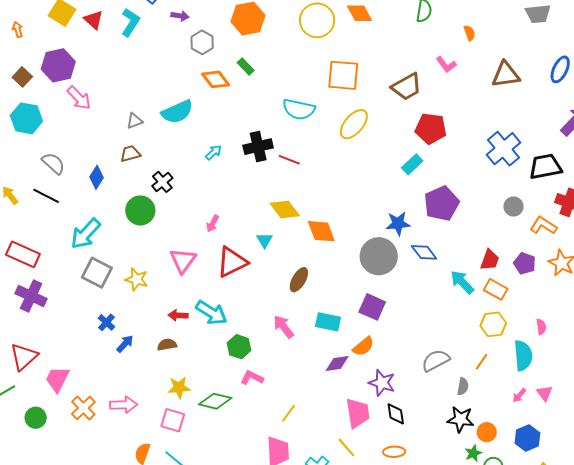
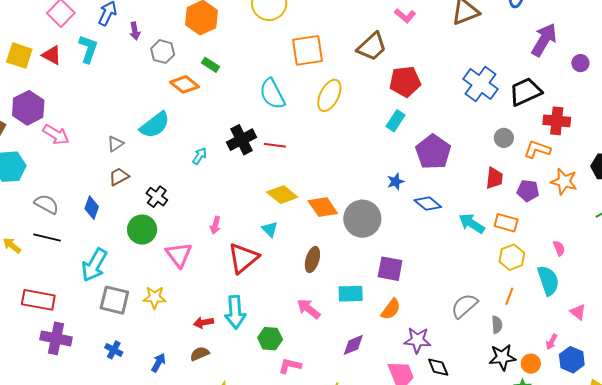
purple arrow: (180, 16) -> (135, 31), turned 84
cyan semicircle: (299, 109) -> (272, 94), turned 64
blue star: (398, 223) -> (396, 182), size x0.7
gray circle: (379, 256) -> (362, 219), moved
red trapezoid: (490, 260) -> (494, 178), moved
pink triangle: (183, 261) -> (179, 255), moved
cyan arrow: (211, 313) -> (235, 312), turned 68
blue cross: (106, 322) -> (114, 350), moved
purple diamond: (337, 364) -> (353, 345), moved
pink arrow: (519, 395) -> (552, 342), moved

